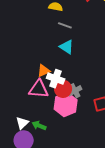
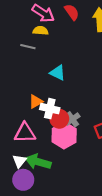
gray line: (65, 25) -> (28, 47), moved
pink triangle: (39, 89) -> (25, 133), moved
green arrow: (39, 126) -> (38, 162), size x1.6

